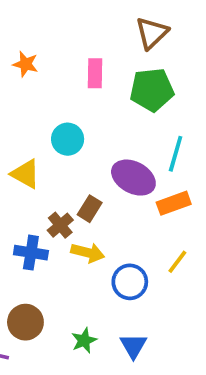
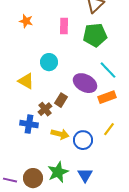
cyan line: (176, 154) -> (108, 70), turned -60
yellow arrow: (88, 253) -> (60, 134), moved
brown circle: (25, 322) -> (33, 178), moved
green star: (84, 340) -> (58, 172), size x1.5

